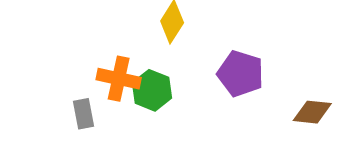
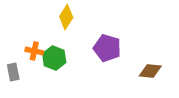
orange cross: (119, 79) -> (34, 51), size x0.7

